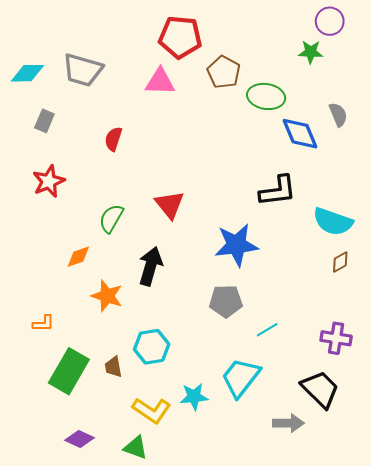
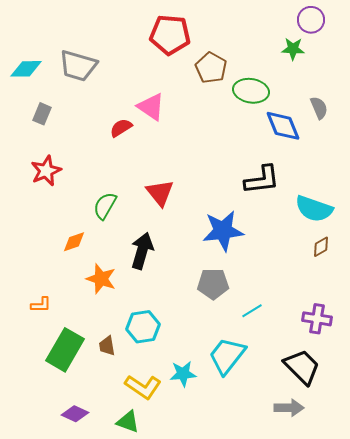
pink triangle: (160, 82) -> (151, 107), moved, turned 32
red semicircle: (113, 139) -> (121, 128), moved, turned 40
gray arrow: (288, 423) -> (289, 408), moved

